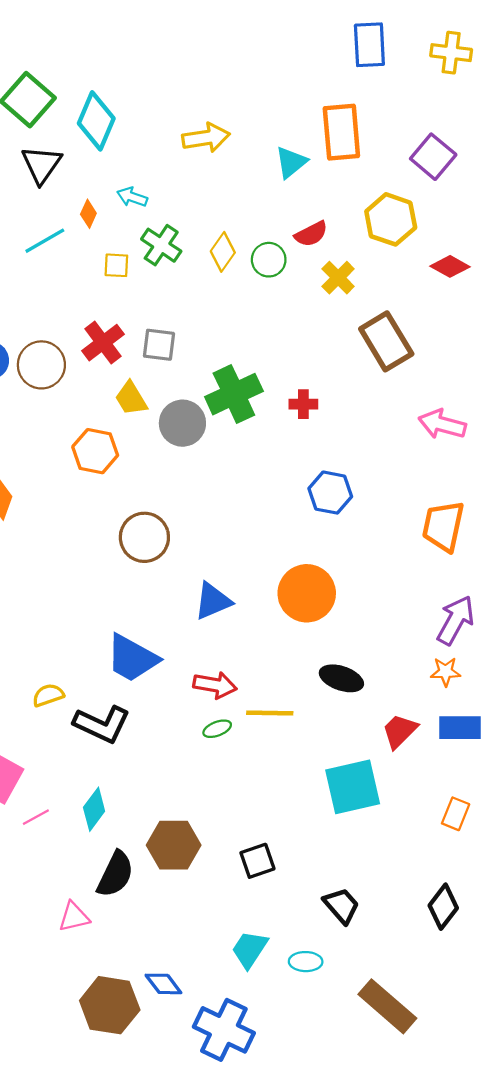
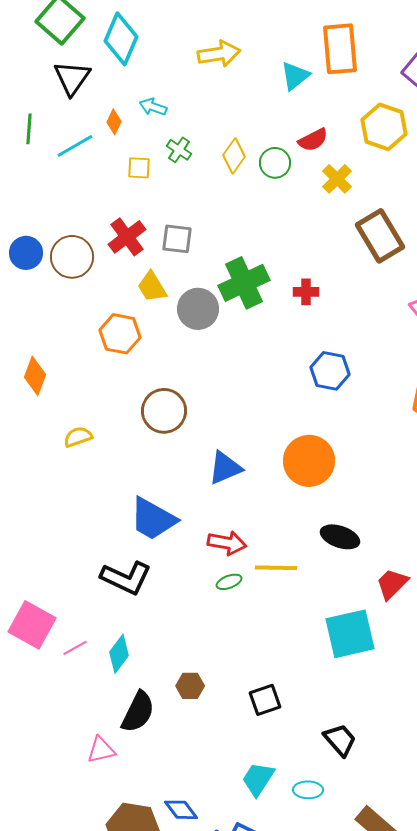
green cross: (161, 245) -> (179, 150), size x0.7
yellow semicircle: (48, 695) -> (78, 437), moved
pink line: (36, 817) -> (75, 648), moved
brown hexagon: (174, 845) -> (190, 686), size x0.6

